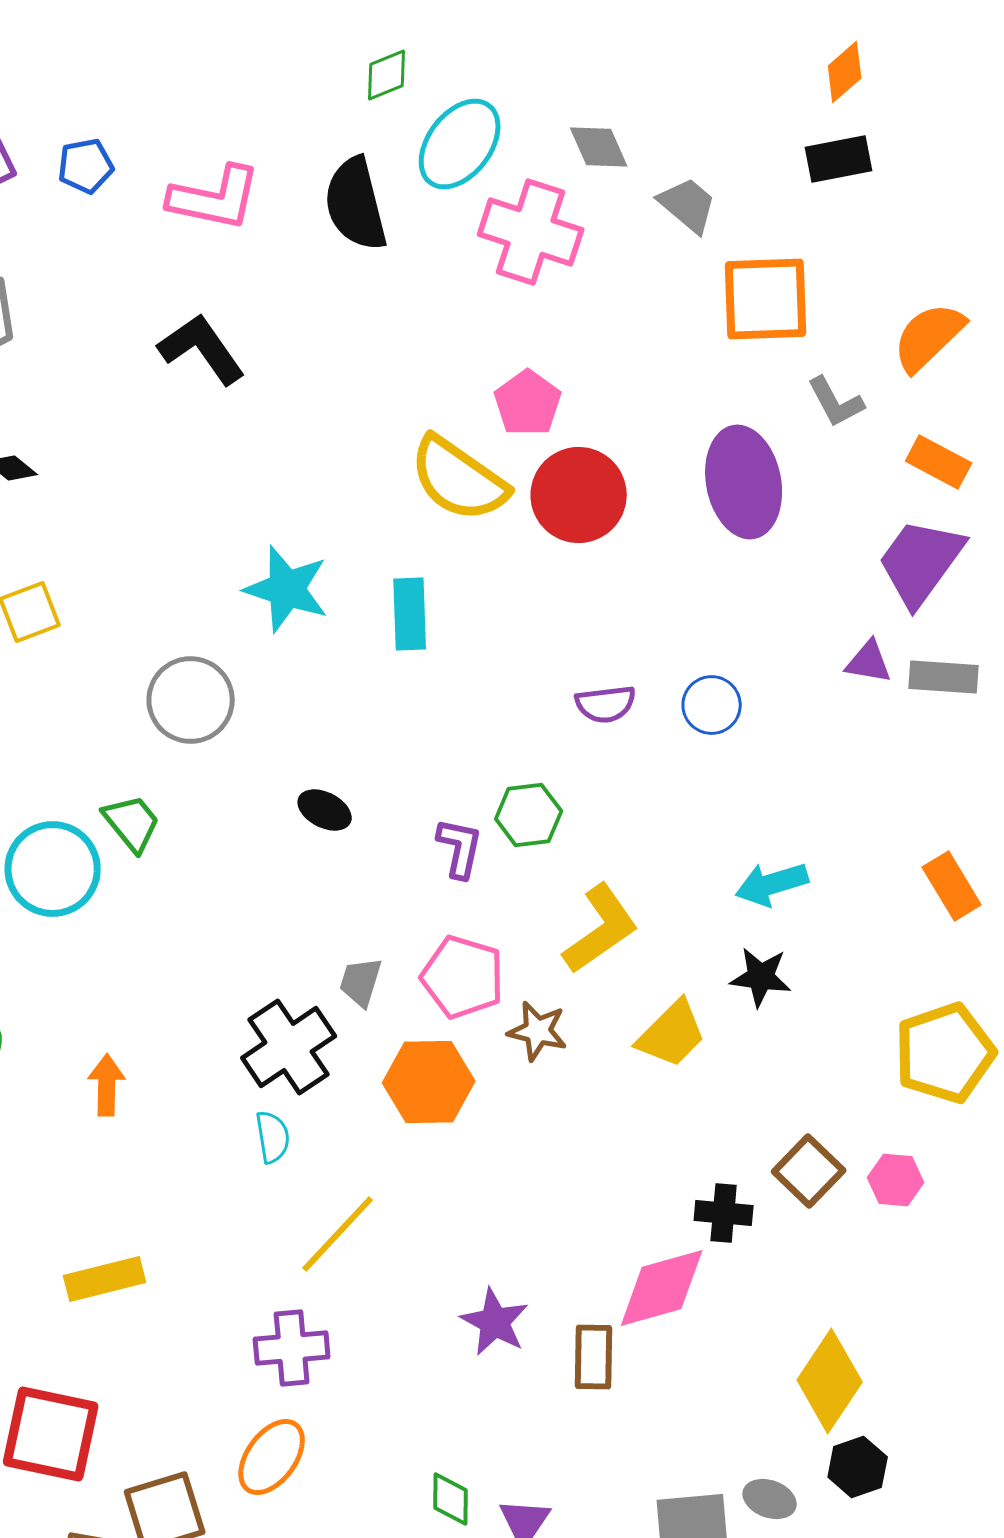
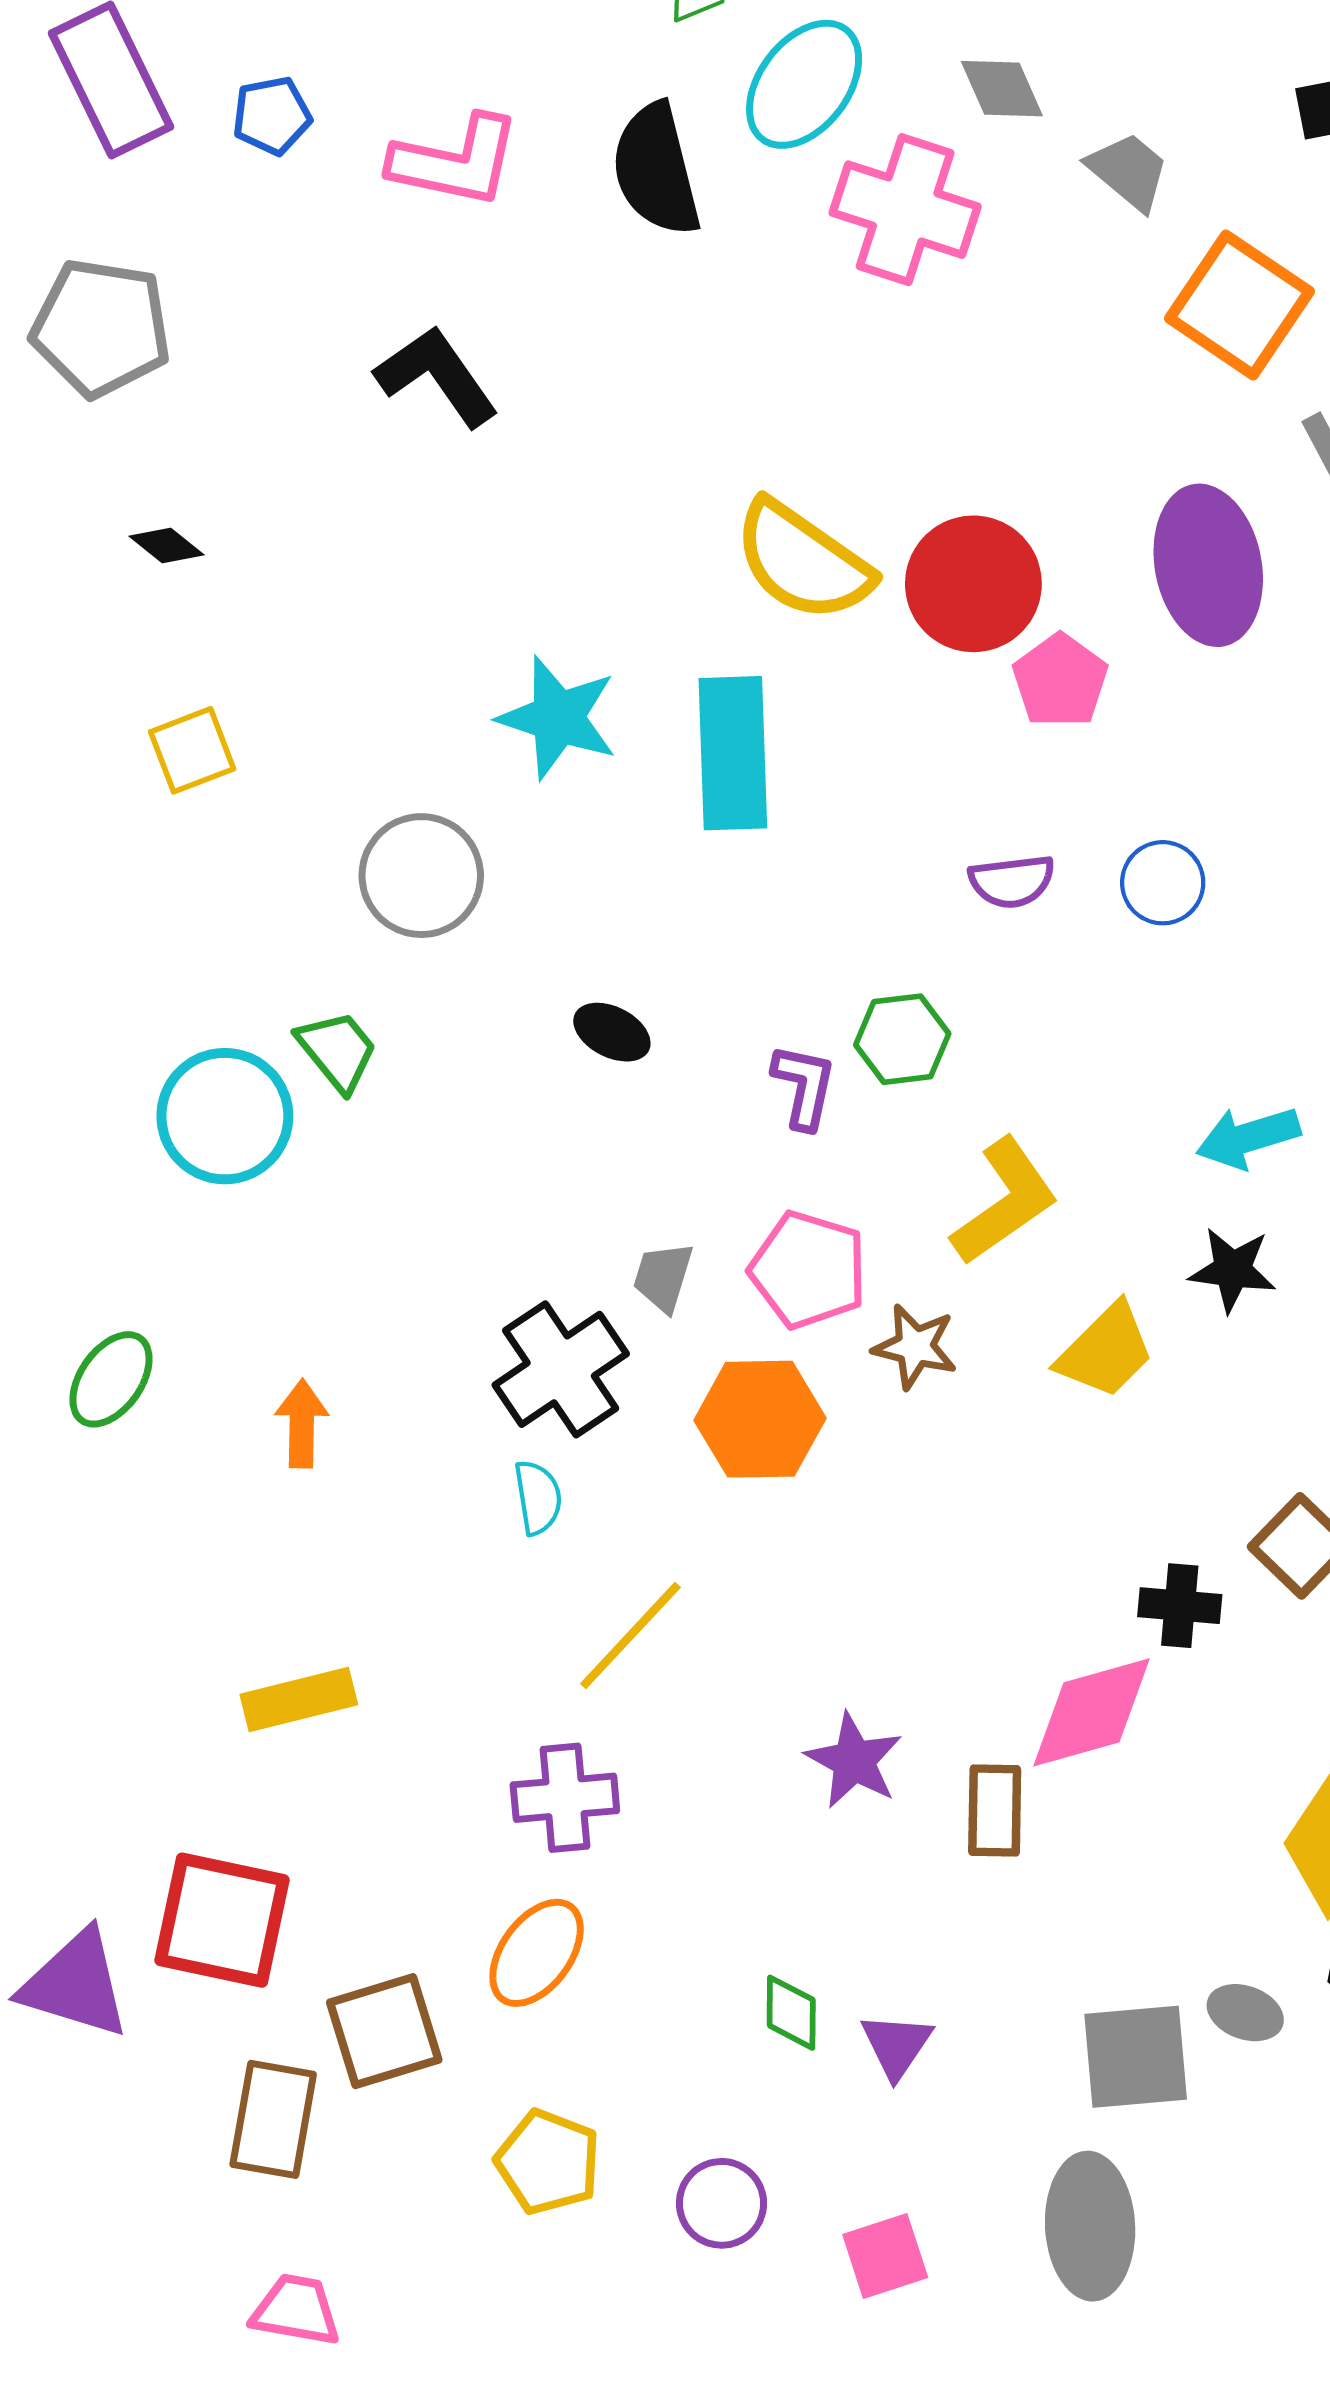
orange square: (766, 299) -> (1240, 305), turned 36
pink pentagon: (528, 403) -> (1060, 681), moved
cyan rectangle: (410, 614) -> (733, 753), size x1.5

